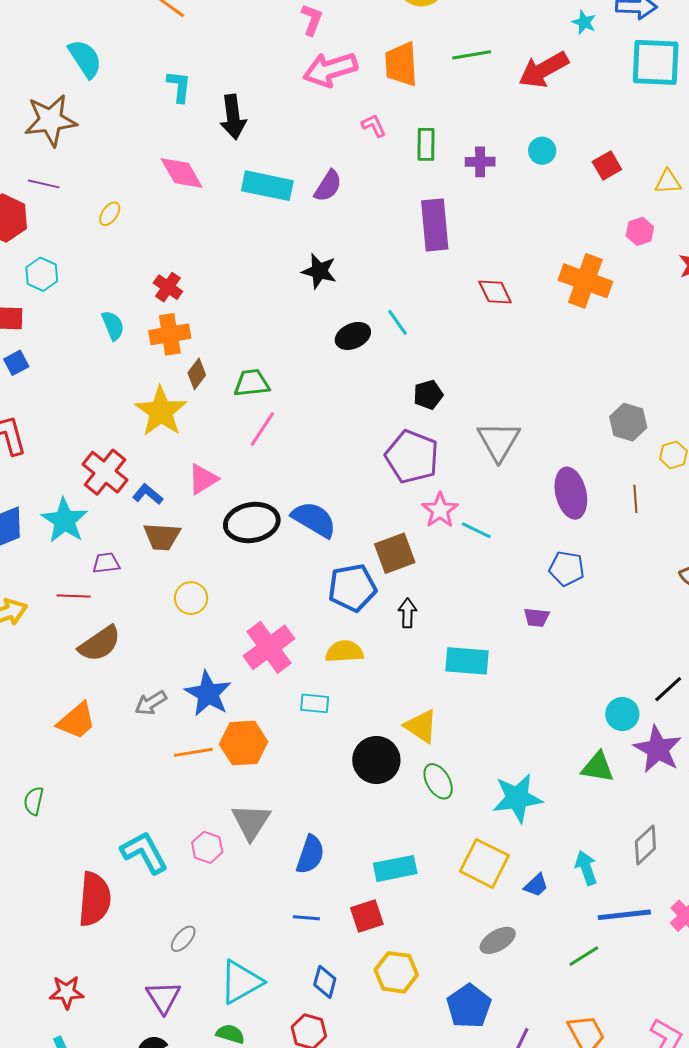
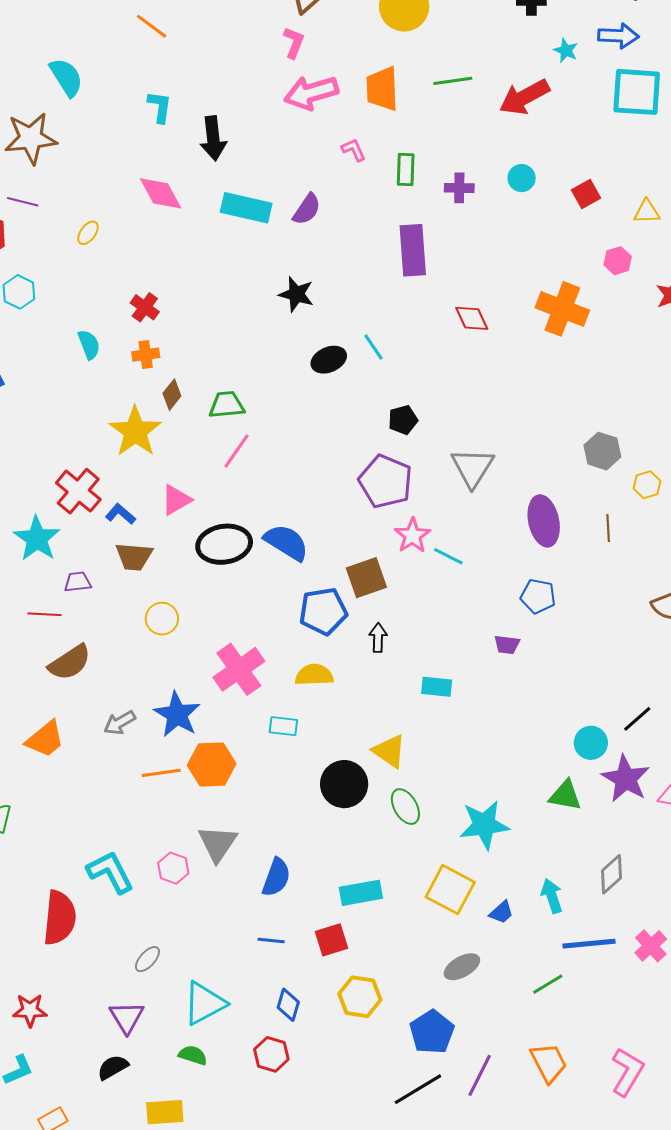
orange cross: (170, 334) -> (146, 355), size x0.7
cyan rectangle: (467, 661) -> (437, 687), size x0.7

